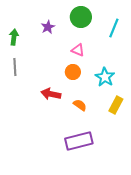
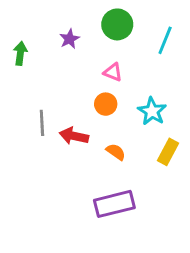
gray line: (15, 67) -> (42, 123), moved

